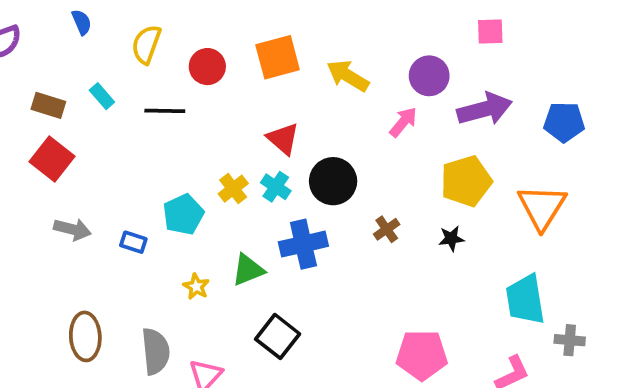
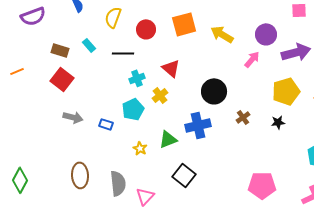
red triangle: (283, 139) -> (171, 68), moved
cyan cross: (276, 187) -> (137, 78), moved, turned 35

